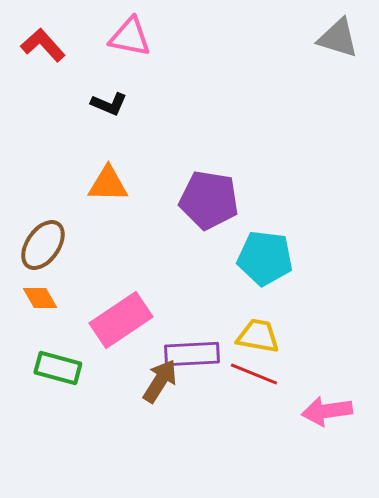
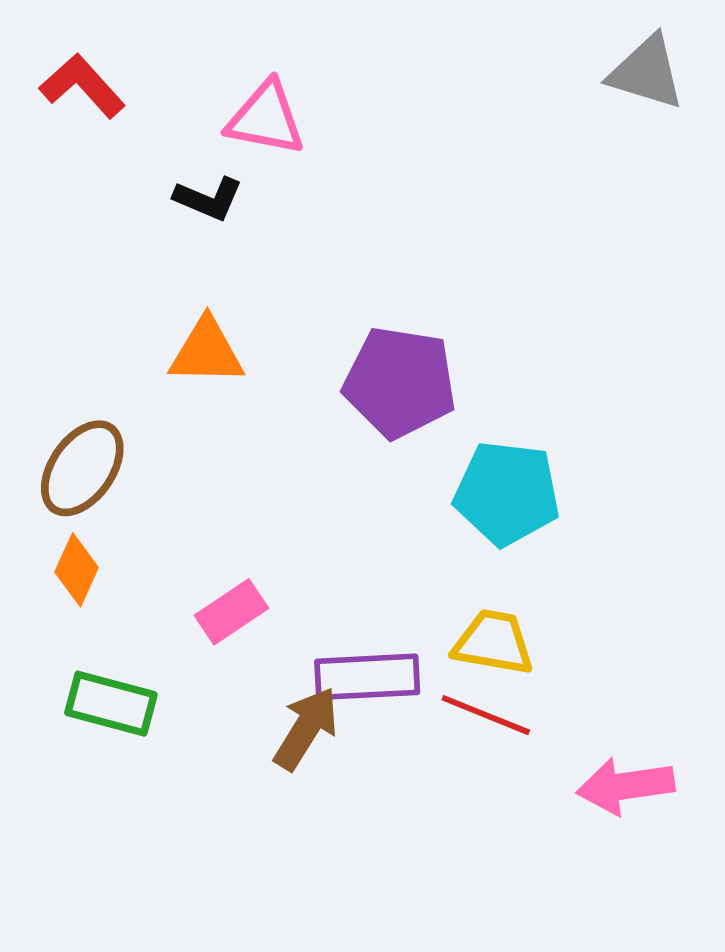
pink triangle: (130, 37) -> (266, 118), moved
orange diamond: (40, 298) -> (77, 570), turned 54
pink rectangle: (121, 320) -> (231, 612), size x0.6

